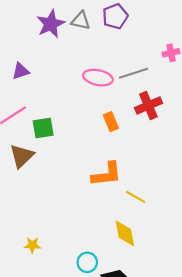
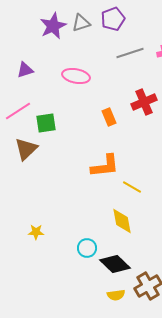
gray triangle: (81, 21) -> (81, 23), turned -30
gray line: (133, 73) -> (130, 53), moved
pink ellipse: (98, 78) -> (76, 76), moved

